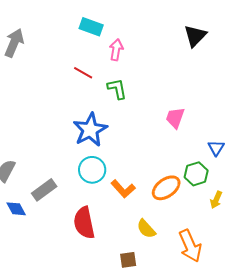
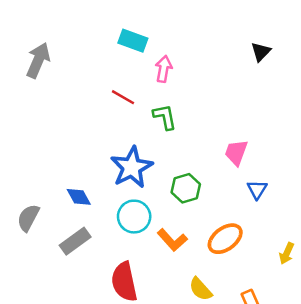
black triangle: (195, 36) -> (261, 52), size x0.7
blue triangle: (216, 148) -> (257, 189), moved
green hexagon: (196, 174) -> (186, 188), moved
blue diamond: (16, 209) -> (79, 197), moved

